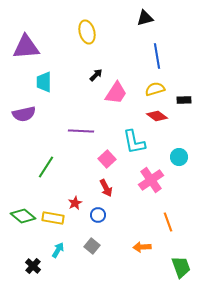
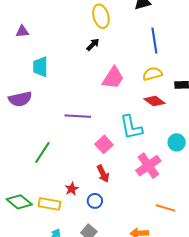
yellow ellipse: (87, 32) -> (101, 16), moved
purple triangle: (26, 47) -> (22, 31), size x0.5
black arrow: (96, 75) -> (93, 45), moved
orange line: (168, 222) -> (166, 208), turned -54

